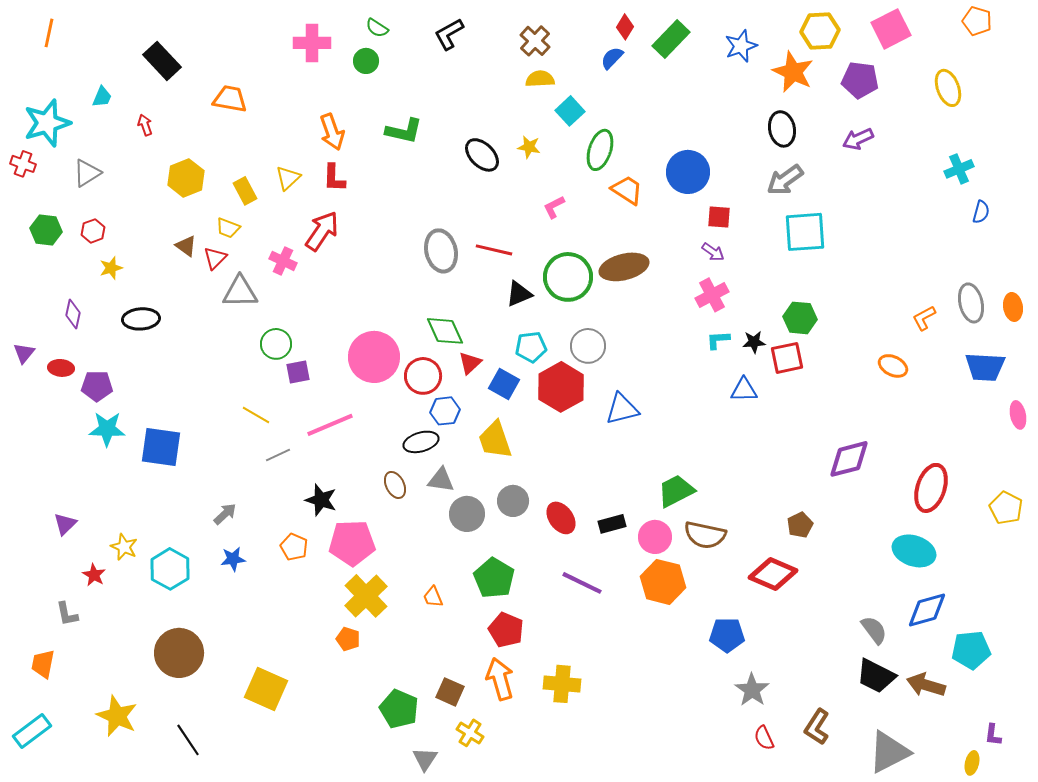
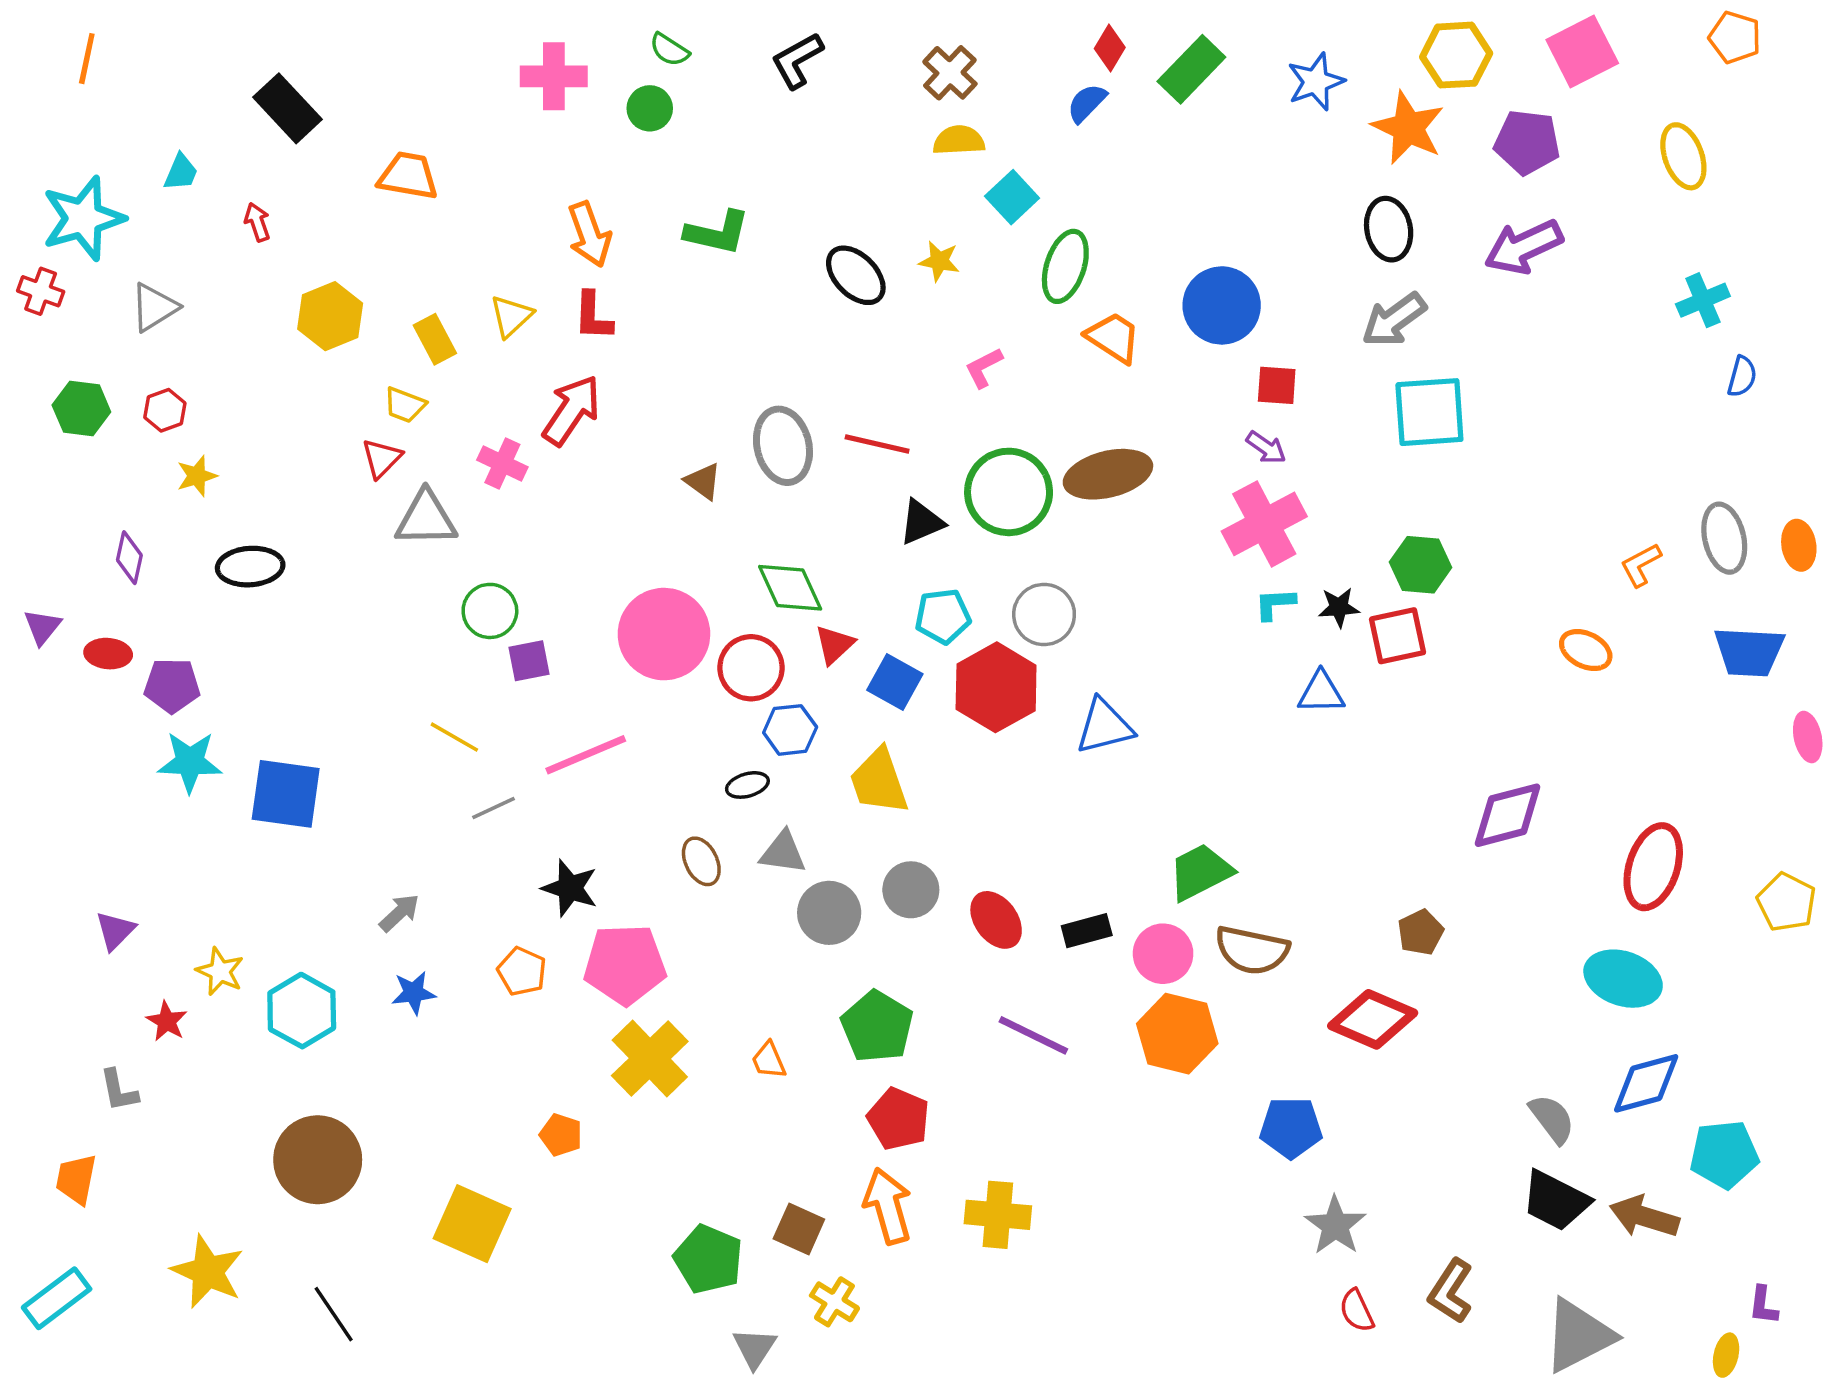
purple arrow: (858, 139) -> (1524, 247), size x1.4
brown triangle: (186, 246) -> (703, 481), moved
pink cross: (712, 295) -> (1264, 524), size x1.4
black ellipse: (421, 442) -> (747, 785), size x0.7
orange pentagon: (348, 639) -> (561, 1135), moved

